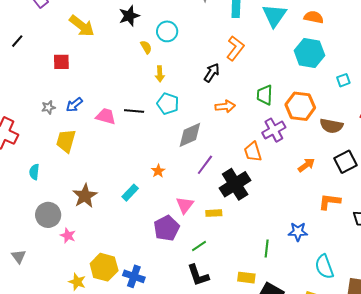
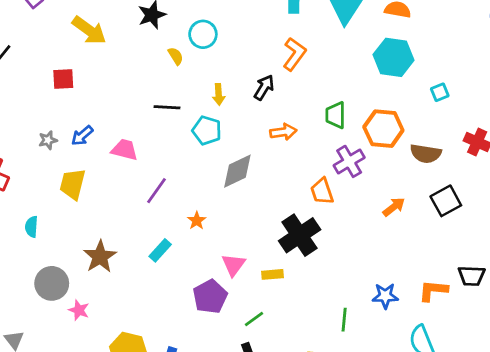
yellow arrow: (160, 74) -> (219, 94), moved
black line: (134, 111) -> (167, 107), moved
purple line: (205, 165) -> (156, 191), moved
orange L-shape: (329, 202) -> (433, 291), moved

